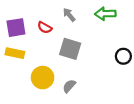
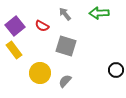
purple square: (16, 28) -> (15, 26), turned -30
yellow rectangle: (15, 53) -> (14, 50), turned 42
black circle: (123, 56) -> (116, 70), moved

